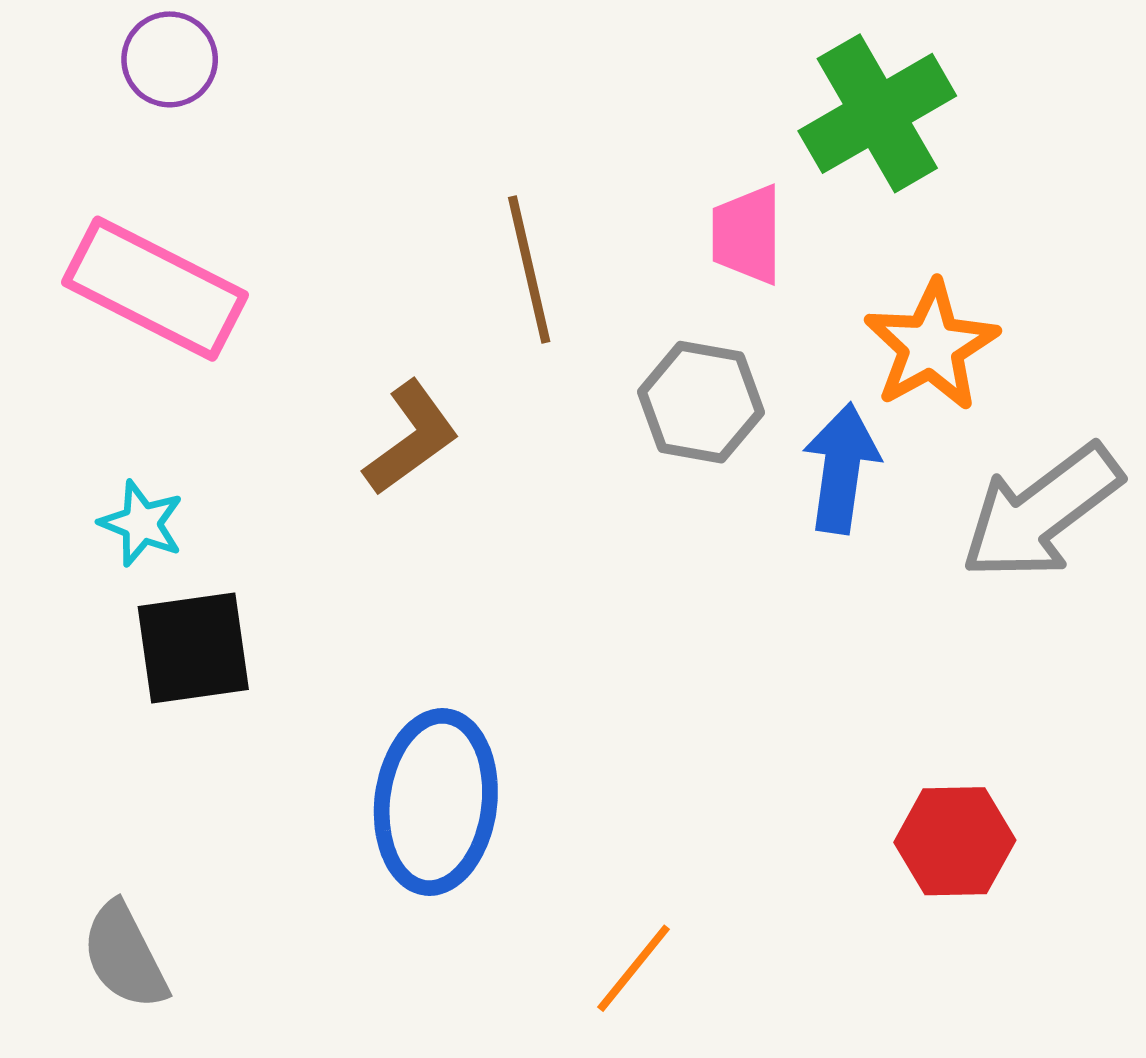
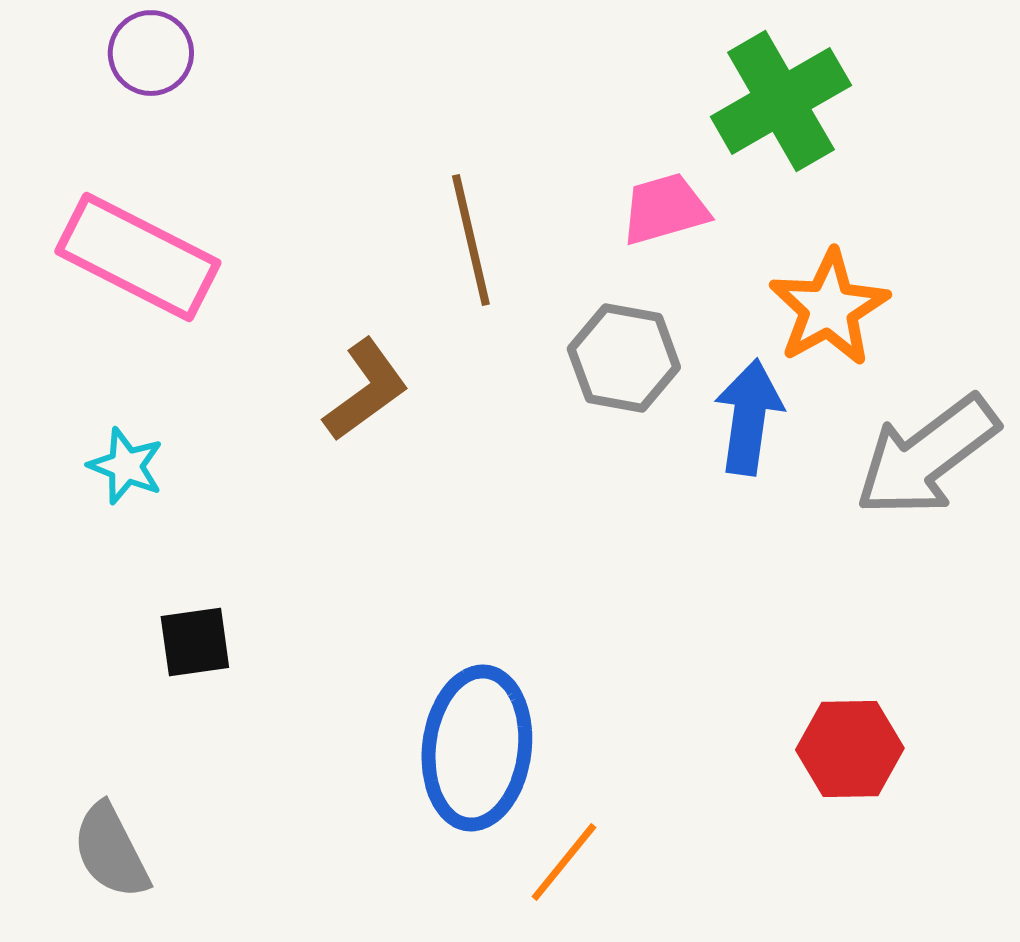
pink trapezoid: (747, 235) -> (665, 209), turned 74
black square: (193, 648) -> (195, 642), moved, size x0.7
blue ellipse: (436, 802) -> (477, 748), moved

